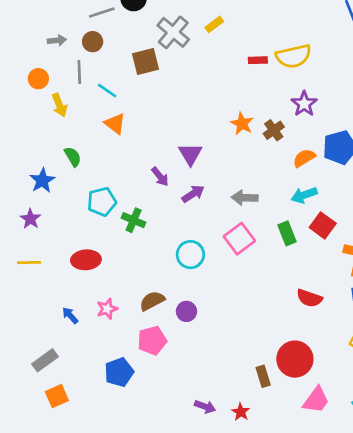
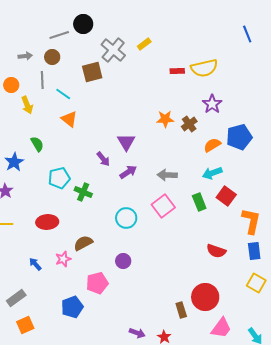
orange star: (242, 124) -> (165, 119), turned -30
brown semicircle: (152, 301) -> (83, 243), moved

